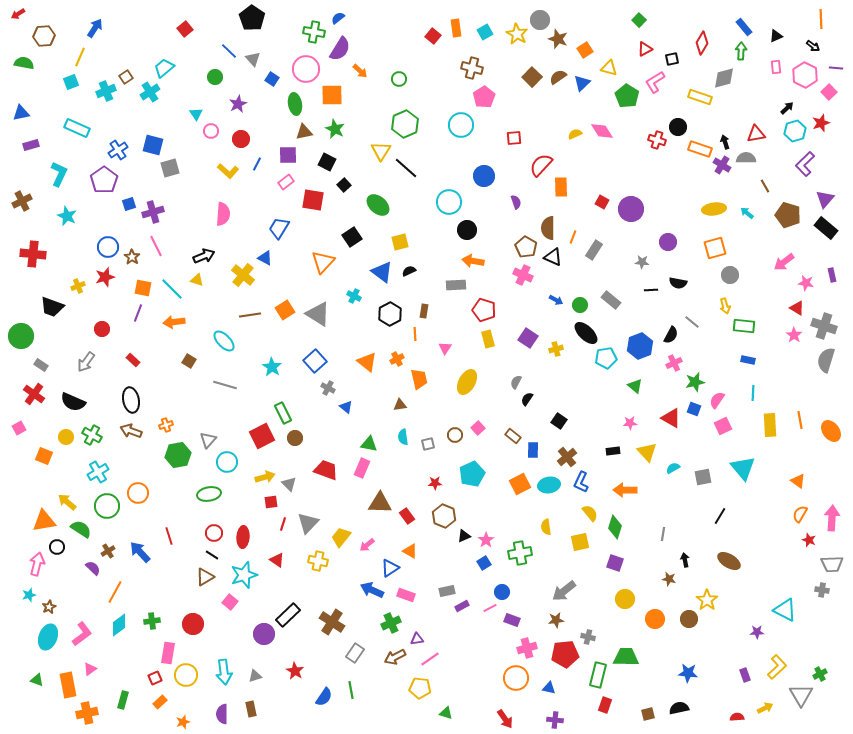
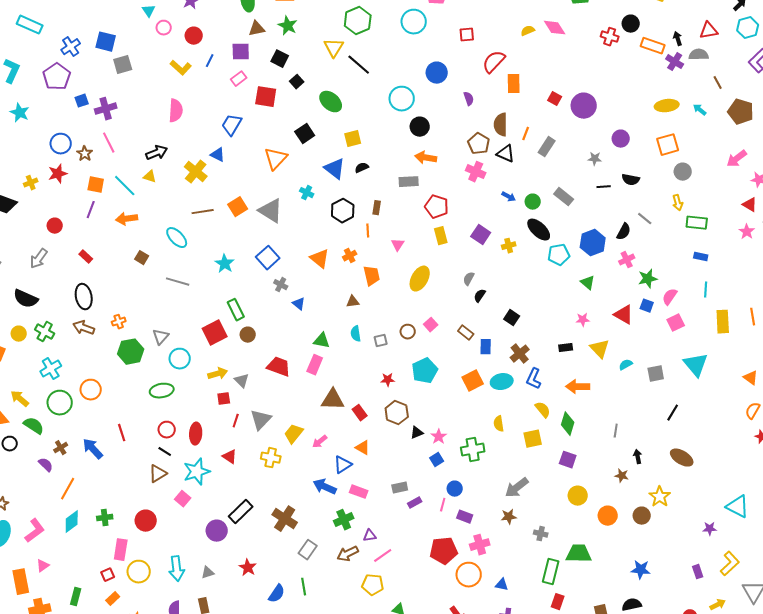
pink line: (490, 608) -> (443, 505), turned -48
red pentagon: (565, 654) -> (444, 551), moved

